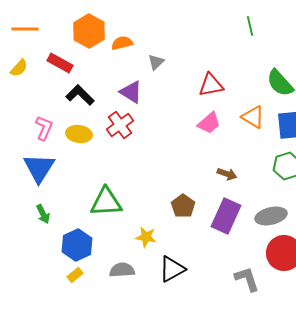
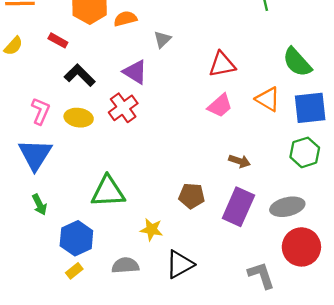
red rectangle: (60, 63) -> (58, 40), size x0.7
brown pentagon: (183, 206) -> (192, 196), turned -30

